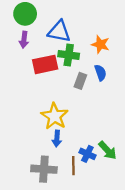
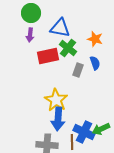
green cross: (69, 55) -> (68, 48), turned 30
blue arrow: (57, 139) -> (58, 119), size x1.6
green arrow: (107, 150) -> (101, 129), turned 108
blue cross: (87, 154) -> (84, 132), size x1.5

